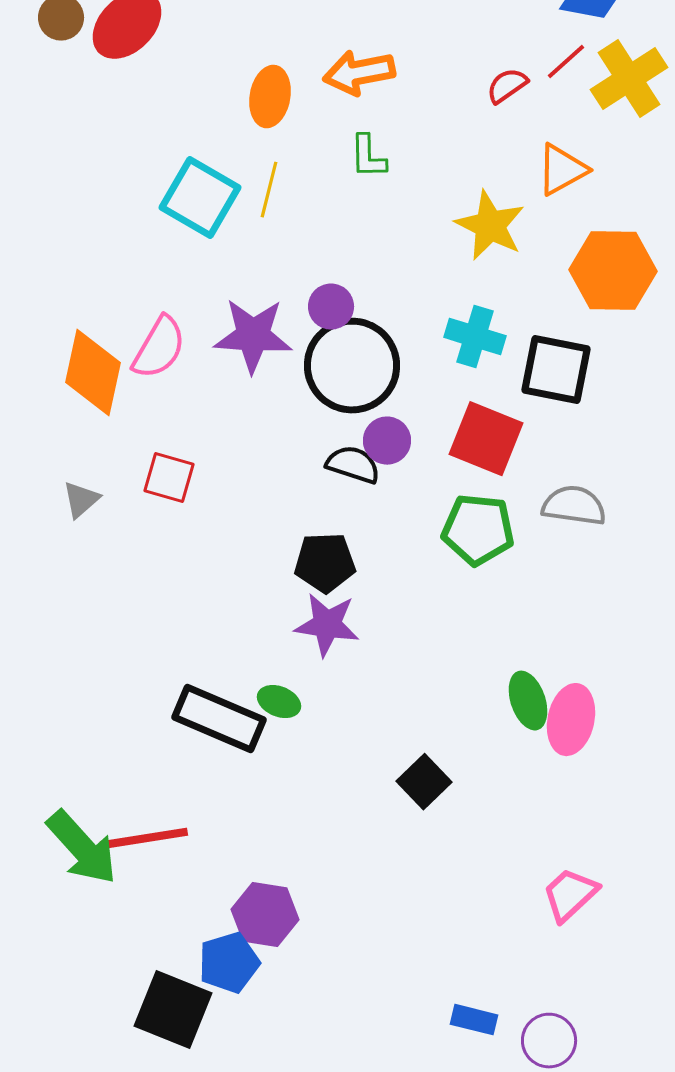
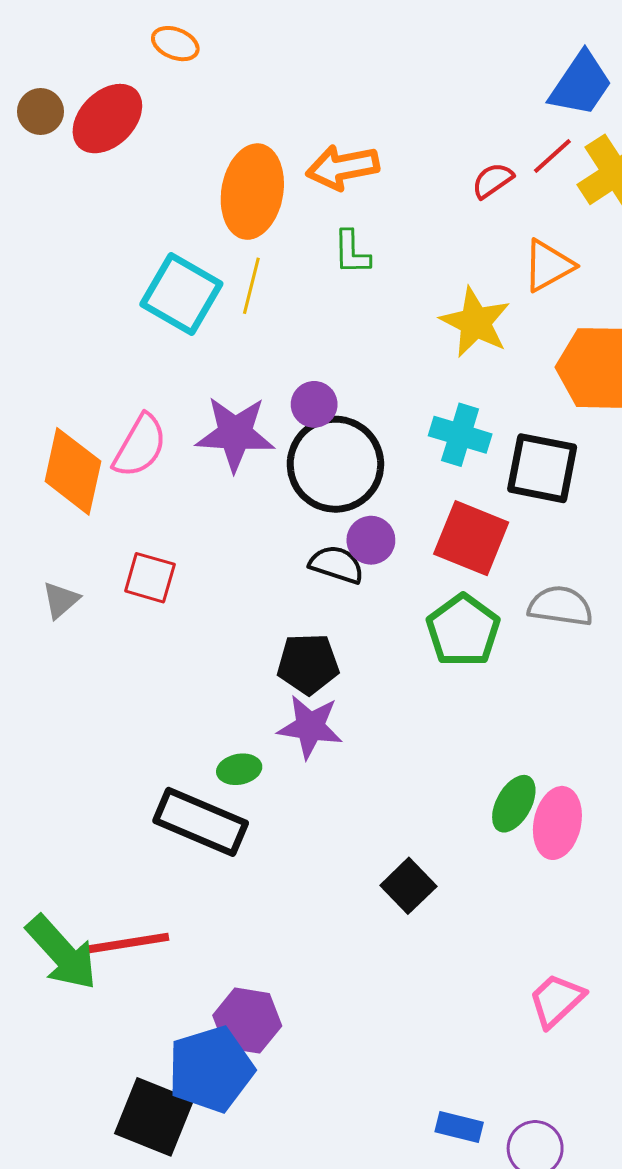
orange ellipse: (270, 97) -> (252, 192), size x1.5
green pentagon: (478, 530) -> (463, 630), turned 30
green ellipse: (528, 701) -> (514, 804), turned 48
green ellipse: (279, 702) -> (239, 769), moved, turned -33
blue pentagon: (229, 963) -> (211, 1069), size x1.4

